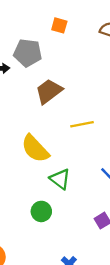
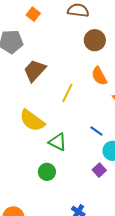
orange square: (59, 25) -> (33, 14), turned 32
yellow line: (82, 124) -> (67, 93), turned -42

